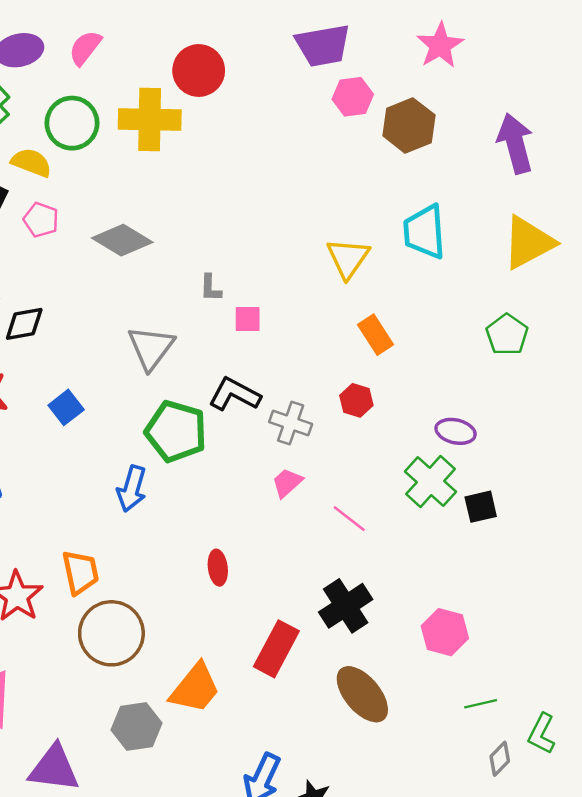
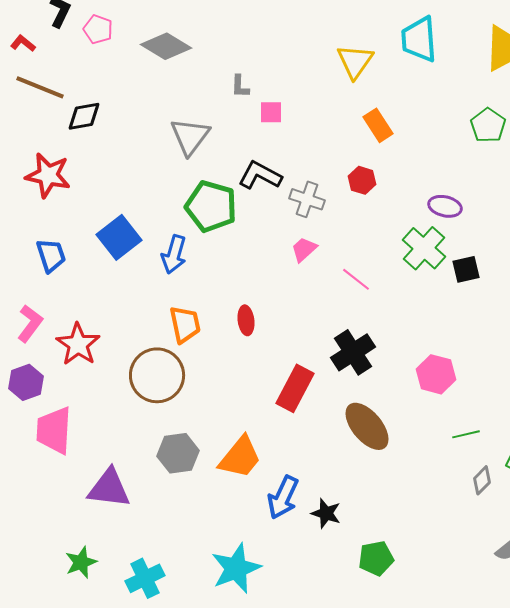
blue square: (66, 407) -> (119, 237), moved, size x1.5
orange trapezoid: (80, 572) -> (185, 324), moved
orange trapezoid: (195, 688) -> (240, 457), moved

